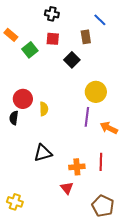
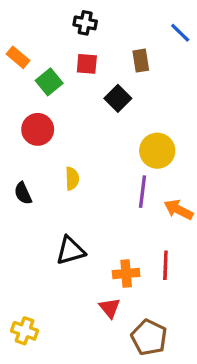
blue line: (100, 20) -> (180, 33), moved
red circle: (23, 99) -> (38, 129), moved
black semicircle: (14, 118) -> (23, 193), turned -32
brown pentagon: (103, 206) -> (149, 337), moved

